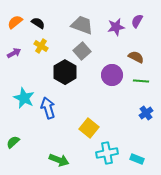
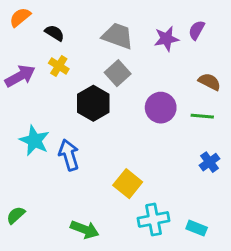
orange semicircle: (15, 22) -> (20, 17), moved
purple arrow: (14, 53) -> (20, 76), size x1.5
brown semicircle: (136, 57) -> (209, 82), moved
green semicircle: (13, 142) -> (16, 215), moved

